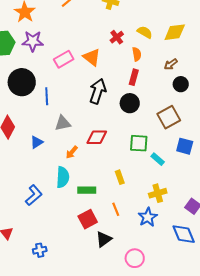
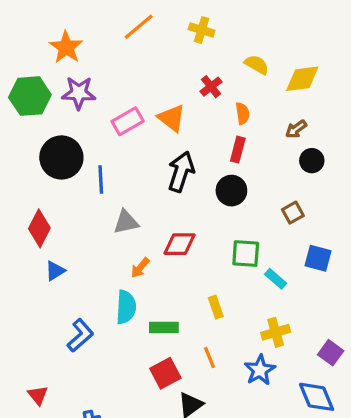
yellow semicircle: (145, 32) -> (257, 65), moved
brown square: (169, 117) -> (293, 213), size x0.6
blue triangle: (37, 142) -> (55, 271), moved

